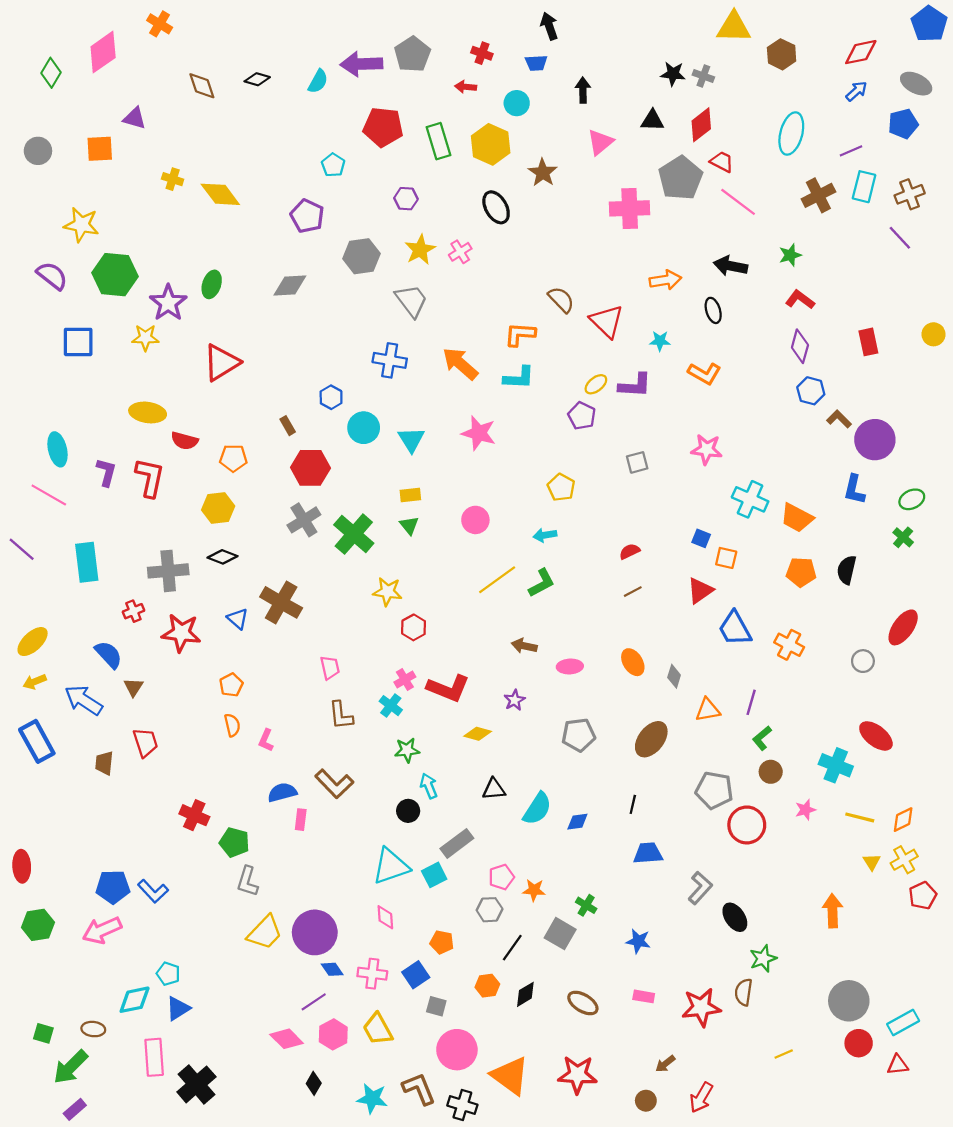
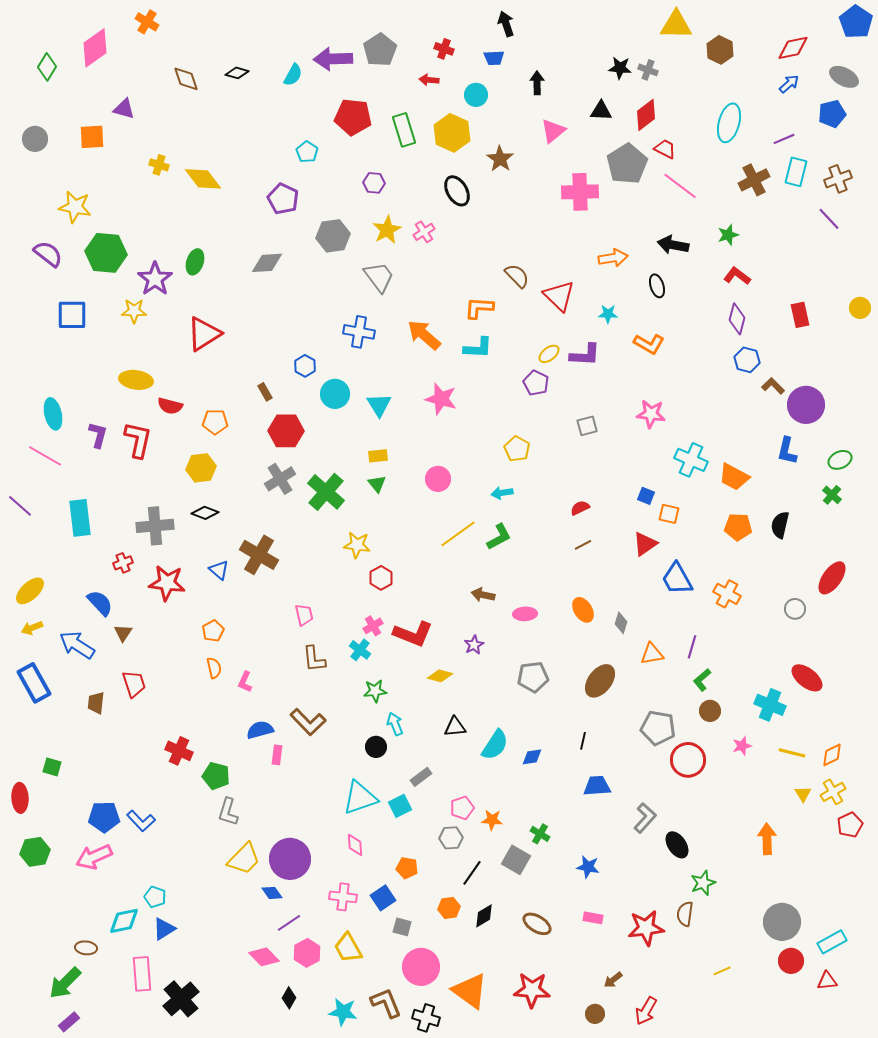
gray rectangle: (457, 843) -> (421, 777), size x0.7
blue diamond: (332, 969) -> (272, 893), moved
green square: (43, 1033) -> (52, 767), moved

